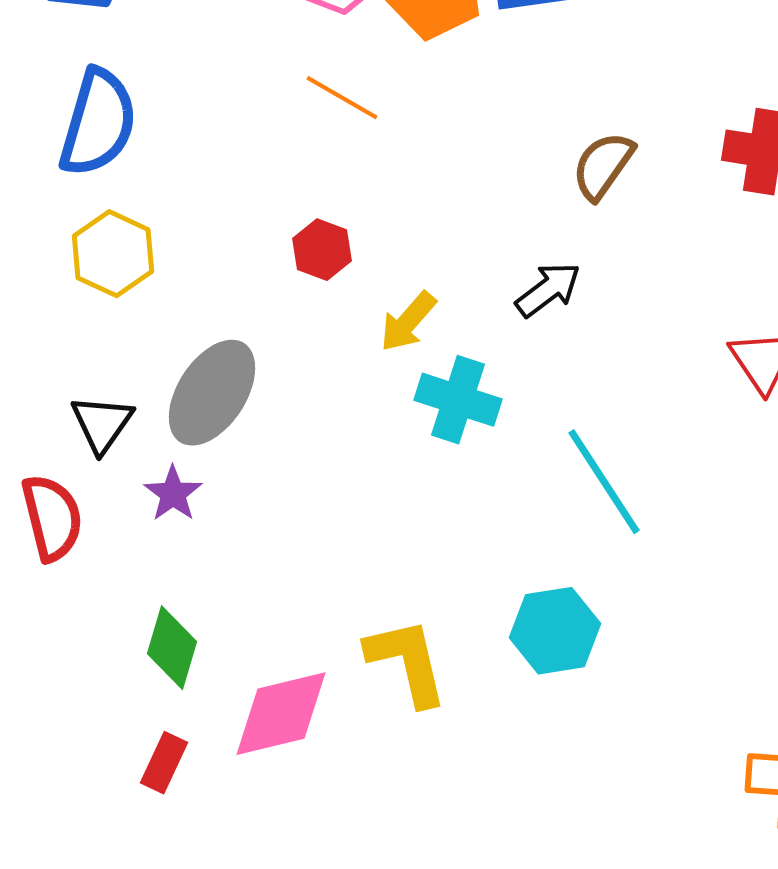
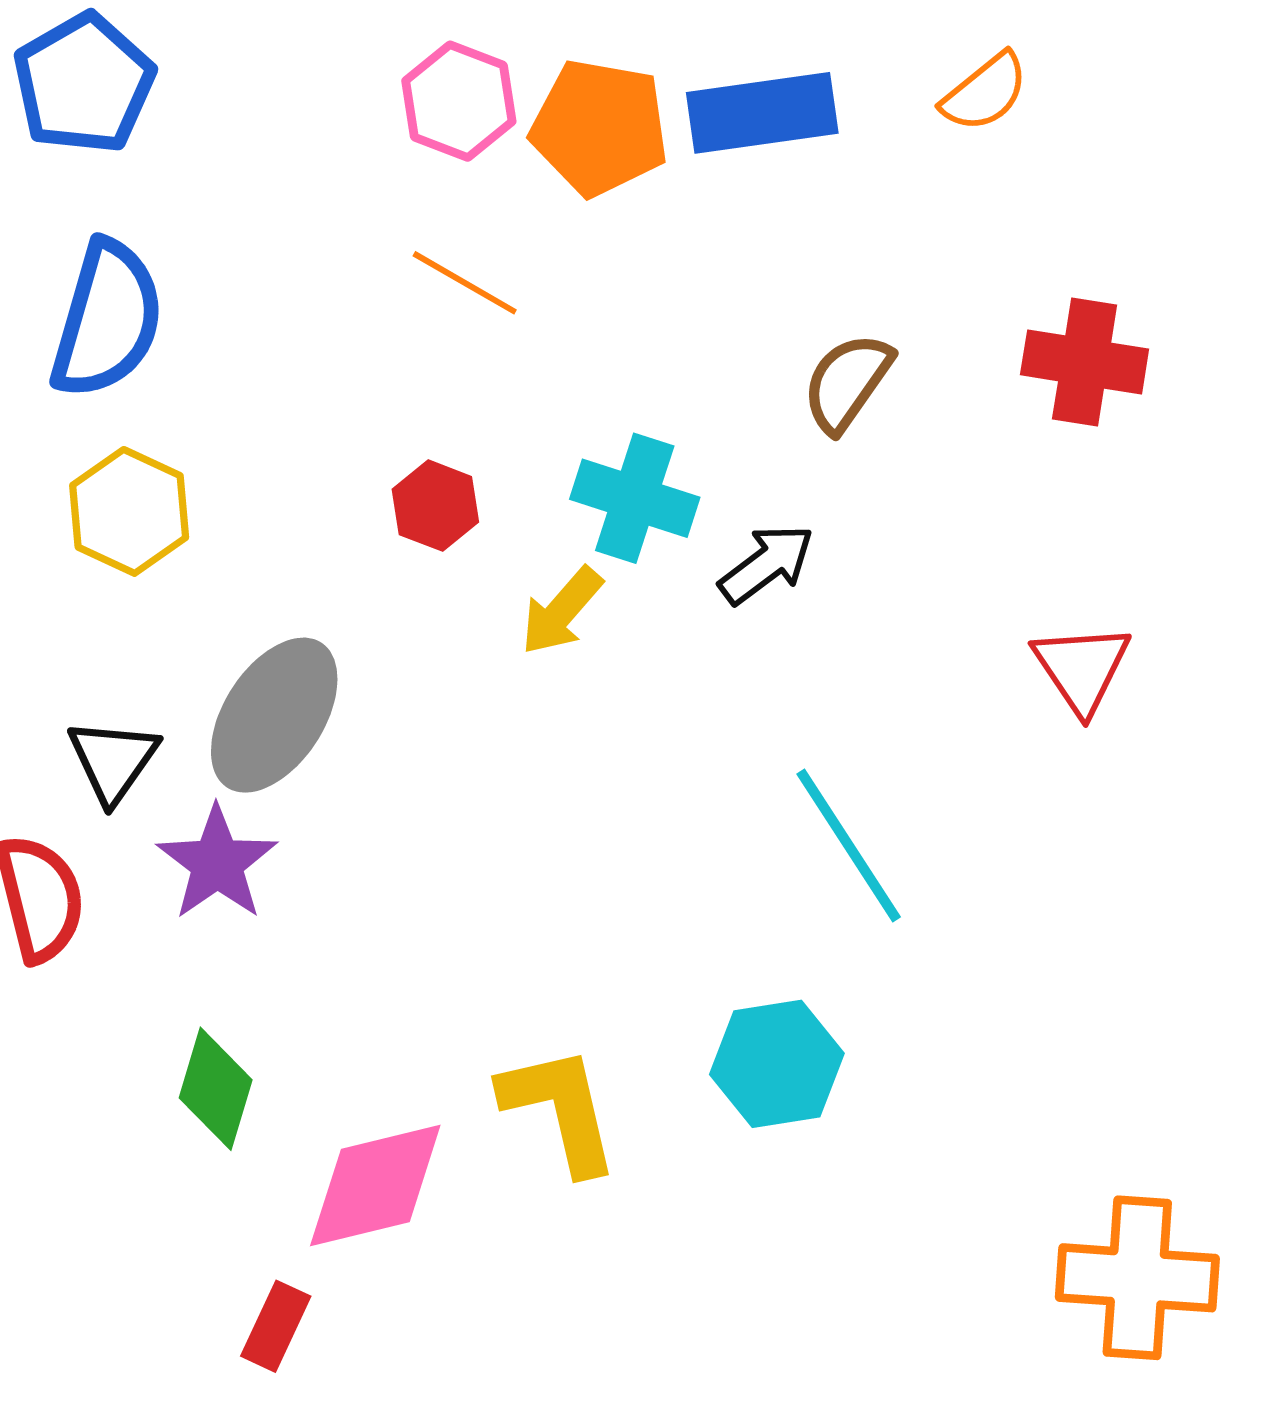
cyan cross: (458, 400) -> (635, 498), moved
purple star: (173, 494) -> (217, 863), size x1.4
red rectangle: (164, 763) -> (276, 1326), moved

